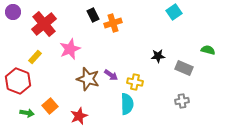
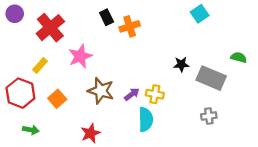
gray rectangle: (184, 68) -> (211, 78), size x1.4
purple arrow: (111, 75) -> (132, 94), moved, turned -72
orange square: (50, 106) -> (57, 99), moved

